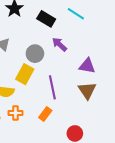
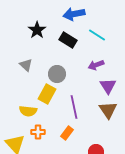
purple arrow: (60, 44) -> (96, 65), moved, turned -63
purple triangle: (87, 66) -> (108, 86), turned 48

